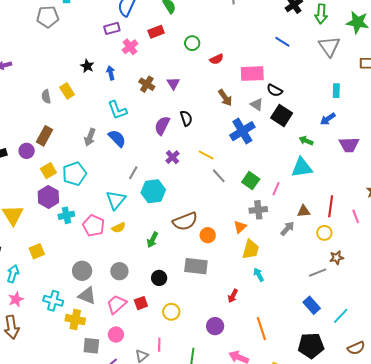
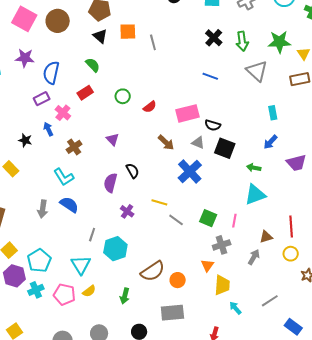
blue arrow: (111, 73) -> (48, 129), moved
brown cross: (147, 84) -> (74, 147), moved, turned 35
cyan pentagon: (74, 174) -> (39, 261), moved
gray line: (318, 273) -> (270, 301), moved

